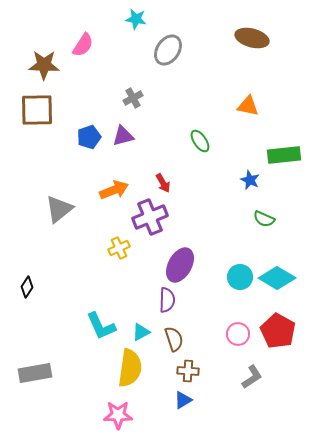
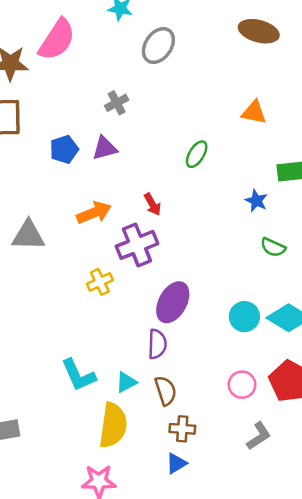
pink semicircle: (83, 45) -> (57, 40), size x1.5
green ellipse: (200, 141) -> (197, 154), turned 65
gray triangle: (59, 209) -> (28, 235), turned 40

